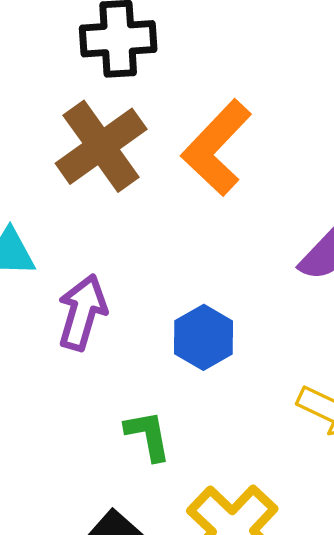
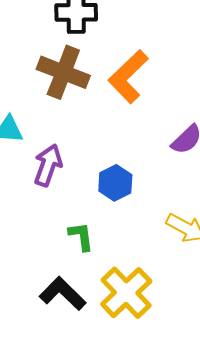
brown cross: (101, 146) -> (63, 72), turned -36

